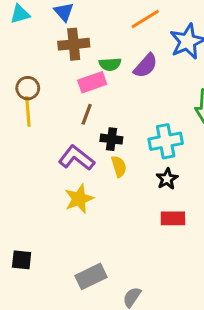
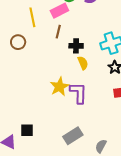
brown circle: (28, 88) -> (18, 42), moved
yellow line: (28, 111) -> (32, 17), moved
purple L-shape: (76, 158) -> (78, 93), moved, turned 60

